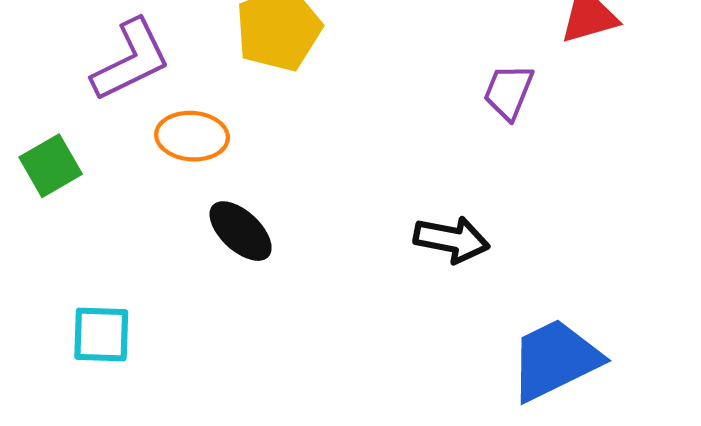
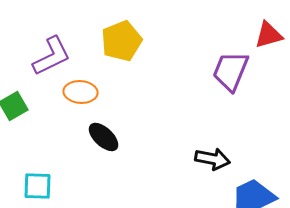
purple trapezoid: (509, 92) -> (231, 71), size x1.5
black arrow: (452, 240) -> (213, 159), moved

